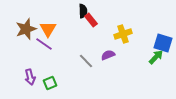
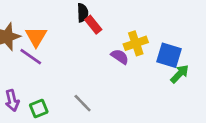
blue square: (163, 43) -> (169, 55), moved
purple semicircle: (108, 55) -> (120, 57), moved, turned 56
gray line: (86, 61) -> (83, 103), moved

